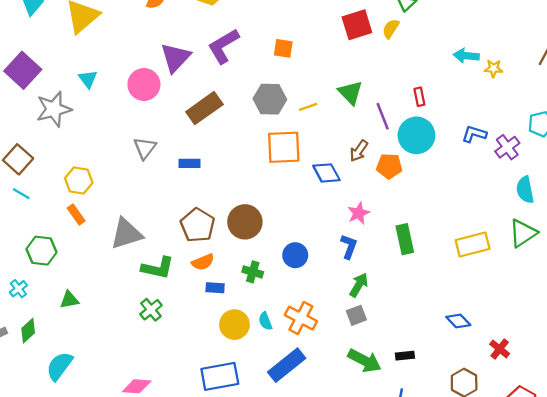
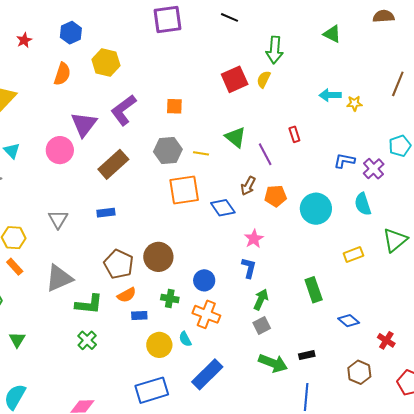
yellow line: (308, 107) -> (201, 153), turned 35
cyan circle: (416, 135) -> (316, 209), moved
gray triangle: (145, 148) -> (58, 219), moved
cyan semicircle: (525, 190) -> (363, 204), moved
green rectangle: (405, 239) -> (314, 290), moved
yellow rectangle: (473, 244) -> (353, 254), size x0.7
green triangle: (69, 300) -> (17, 340), turned -42
orange cross: (301, 318) -> (206, 314), moved

